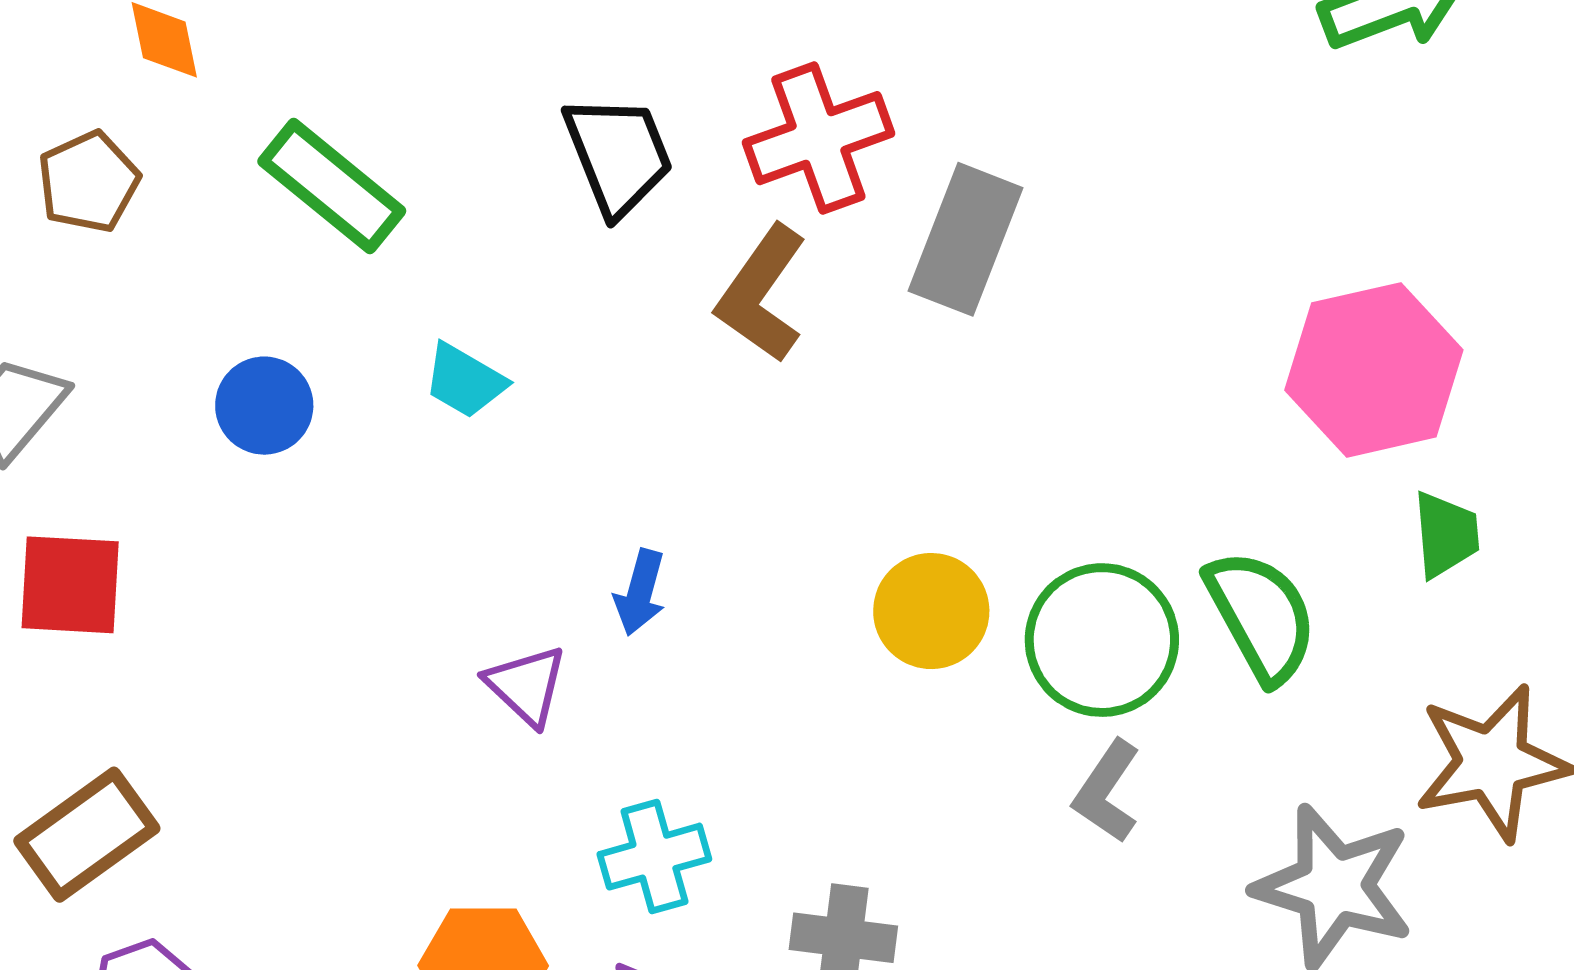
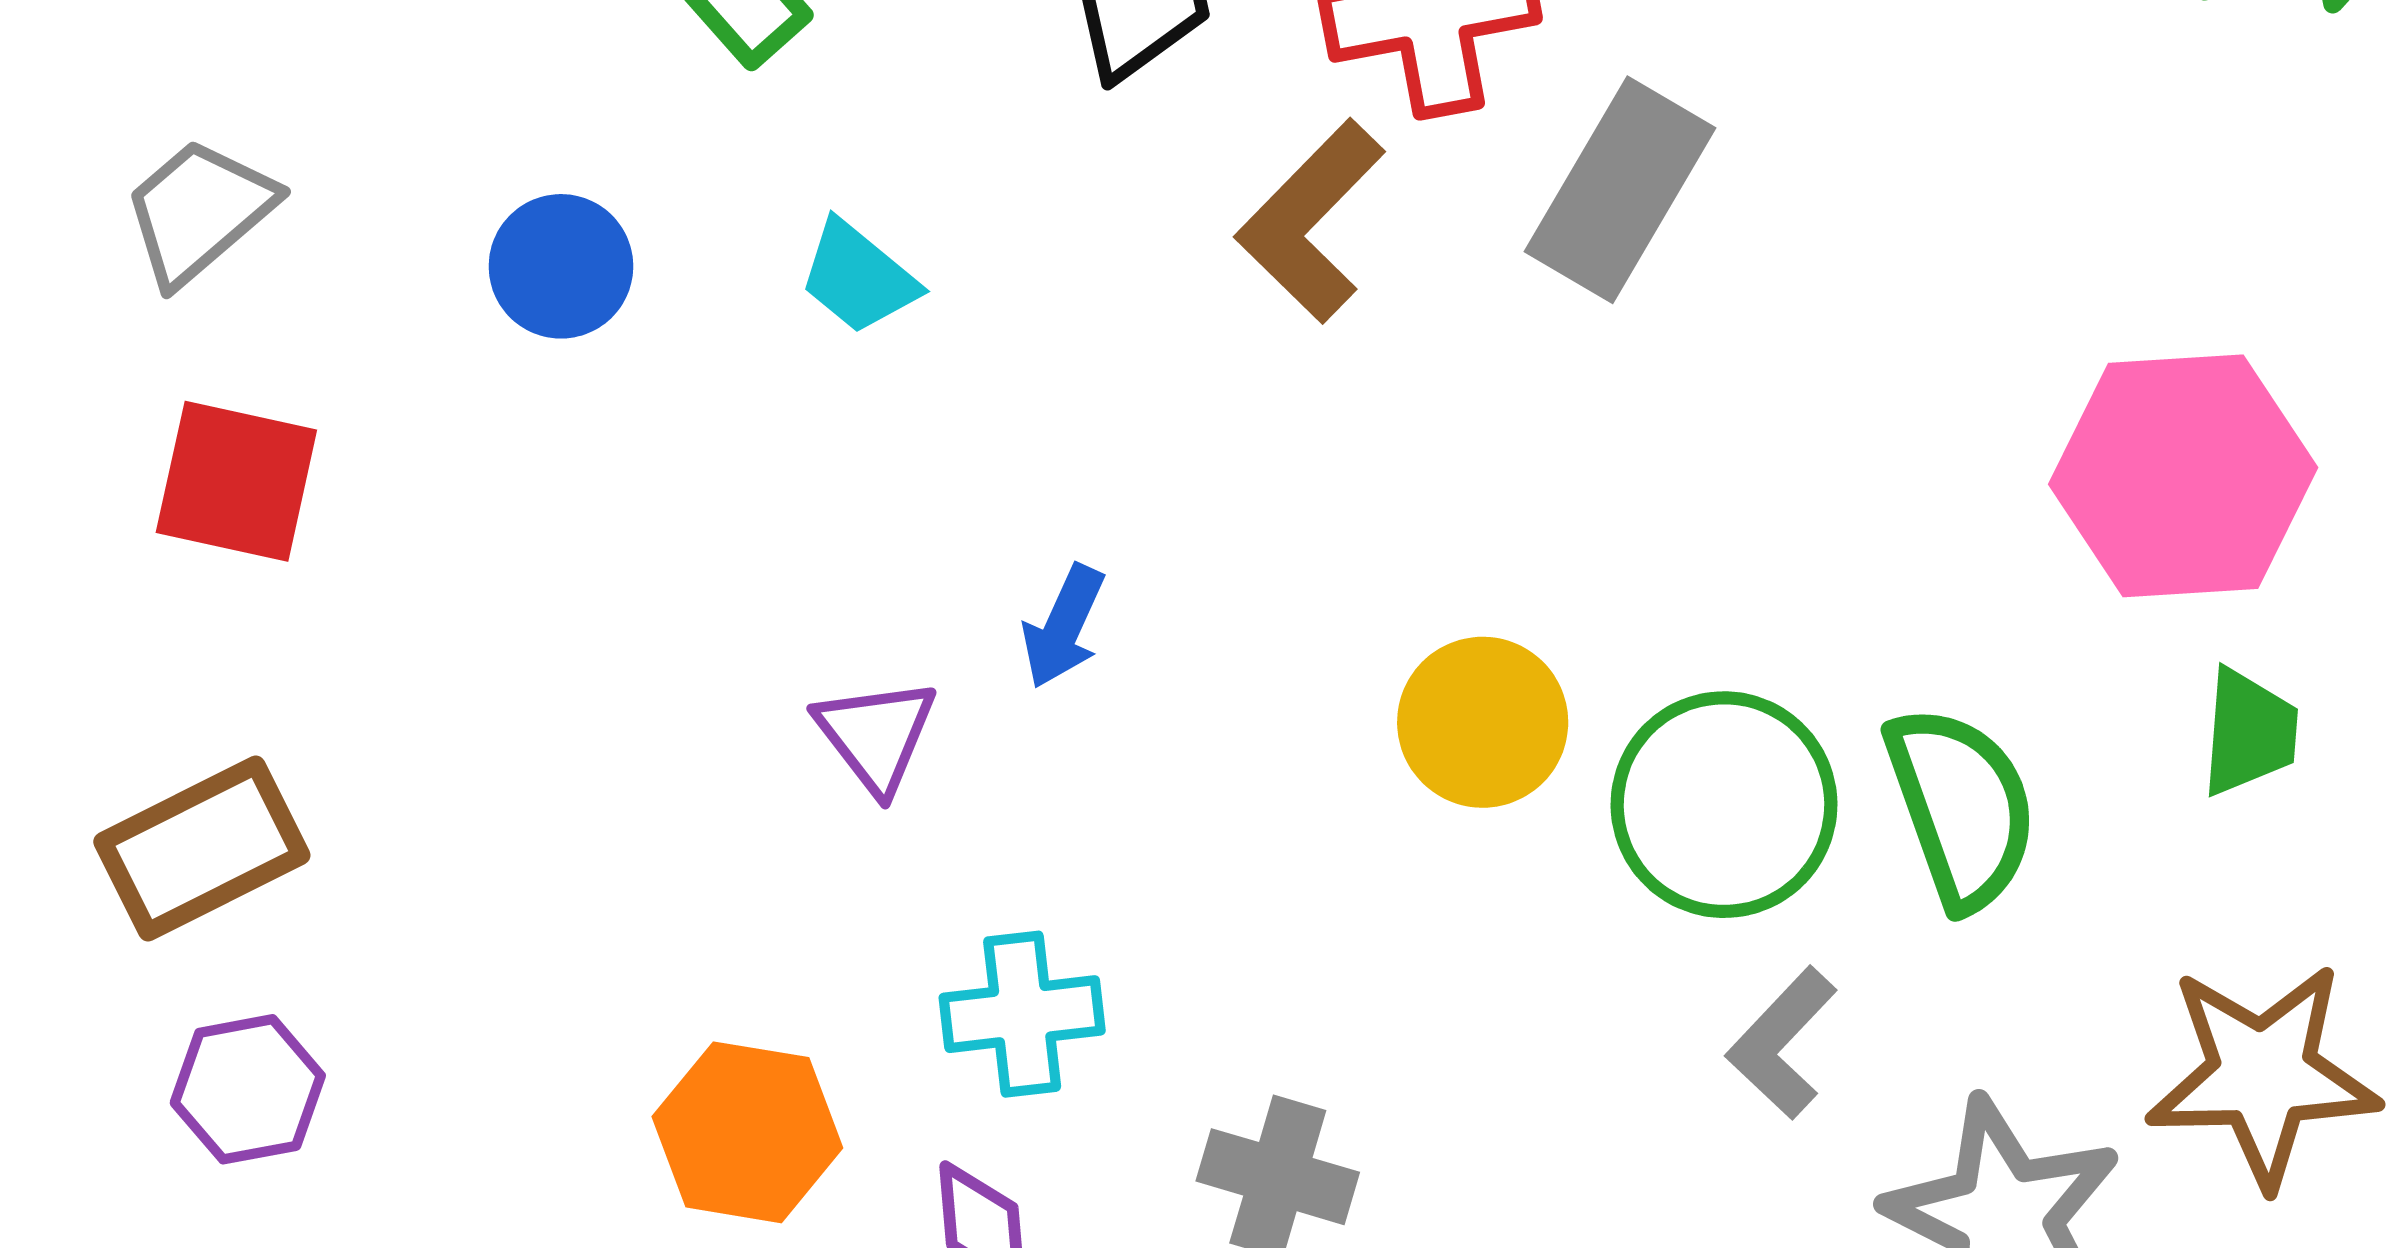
gray L-shape: (1107, 792) -> (1782, 1043), moved

